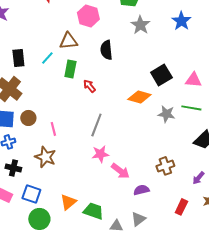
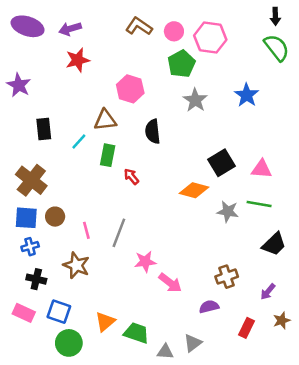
black rectangle: (18, 58) -> (44, 129), moved
gray line: (96, 125) -> (119, 233), moved
purple semicircle: (141, 190) -> (209, 307), moved

